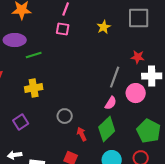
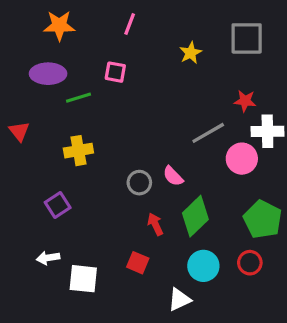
pink square: (63, 29) -> (115, 72), moved
gray line: (115, 77) -> (208, 133), turned 40
pink semicircle: (111, 103) -> (173, 176), moved, turned 104
gray circle: (65, 116) -> (139, 183), moved

